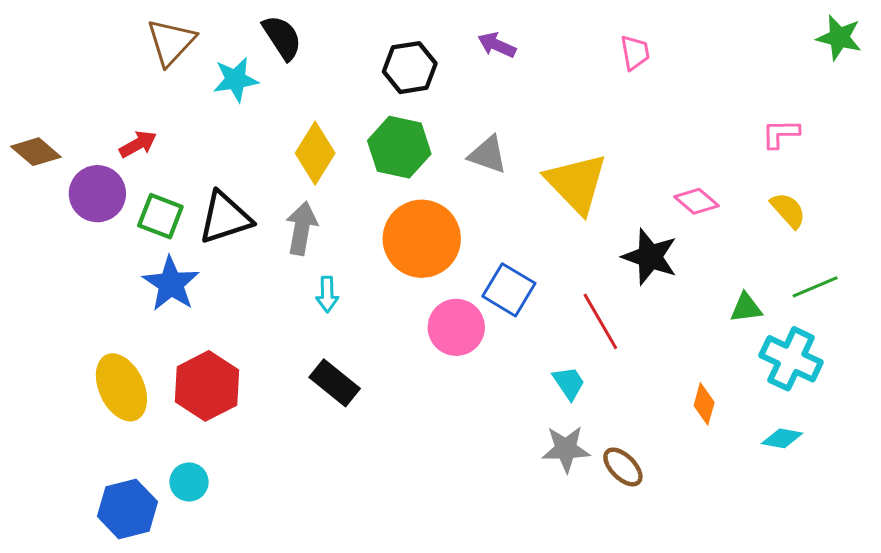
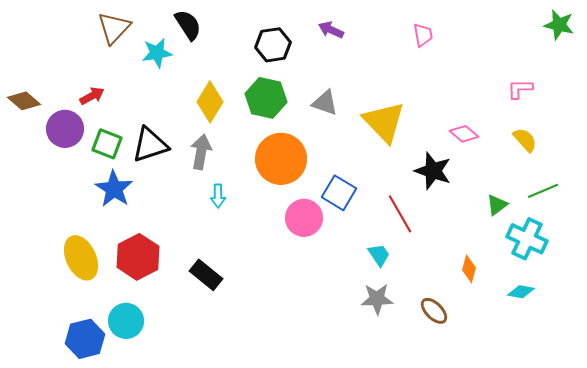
green triangle: (746, 308) -> (497, 205), turned -30
black rectangle: (335, 383) -> (206, 275), moved
brown ellipse: (623, 467) -> (434, 311), moved
cyan circle: (189, 482) -> (126, 321), size x1.4

